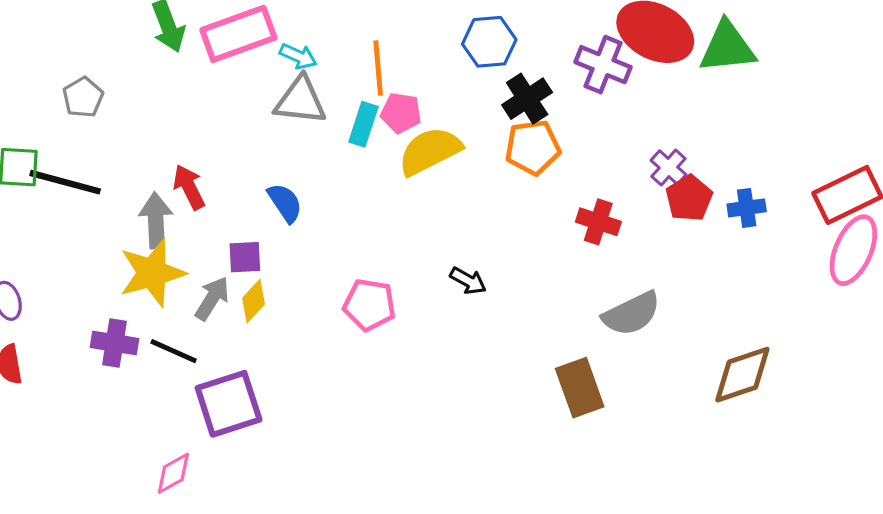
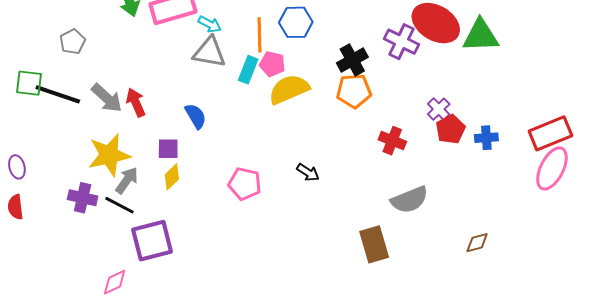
blue hexagon: (489, 42) -> (296, 22), moved
gray arrow: (156, 220) -> (107, 98), moved, turned 132
gray arrow: (212, 298) -> (127, 180), moved
brown diamond: (742, 375) -> (477, 243), size x0.6

